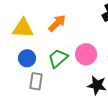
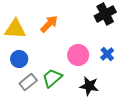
green trapezoid: (58, 58) -> (52, 78), moved
gray rectangle: (36, 81) -> (28, 82), turned 42

